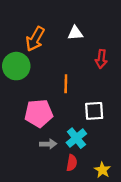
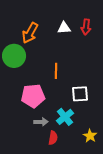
red arrow: (101, 59) -> (86, 27), moved
red semicircle: (72, 163) -> (53, 138), moved
yellow star: (102, 170) -> (90, 136), moved

